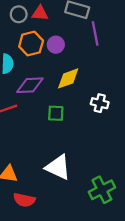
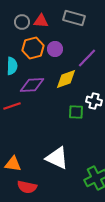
purple line: (95, 33) -> (87, 58), moved, turned 55
green square: (56, 113) -> (76, 112), moved

